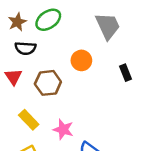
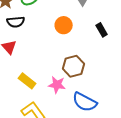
brown hexagon: (48, 83) -> (73, 66), moved

